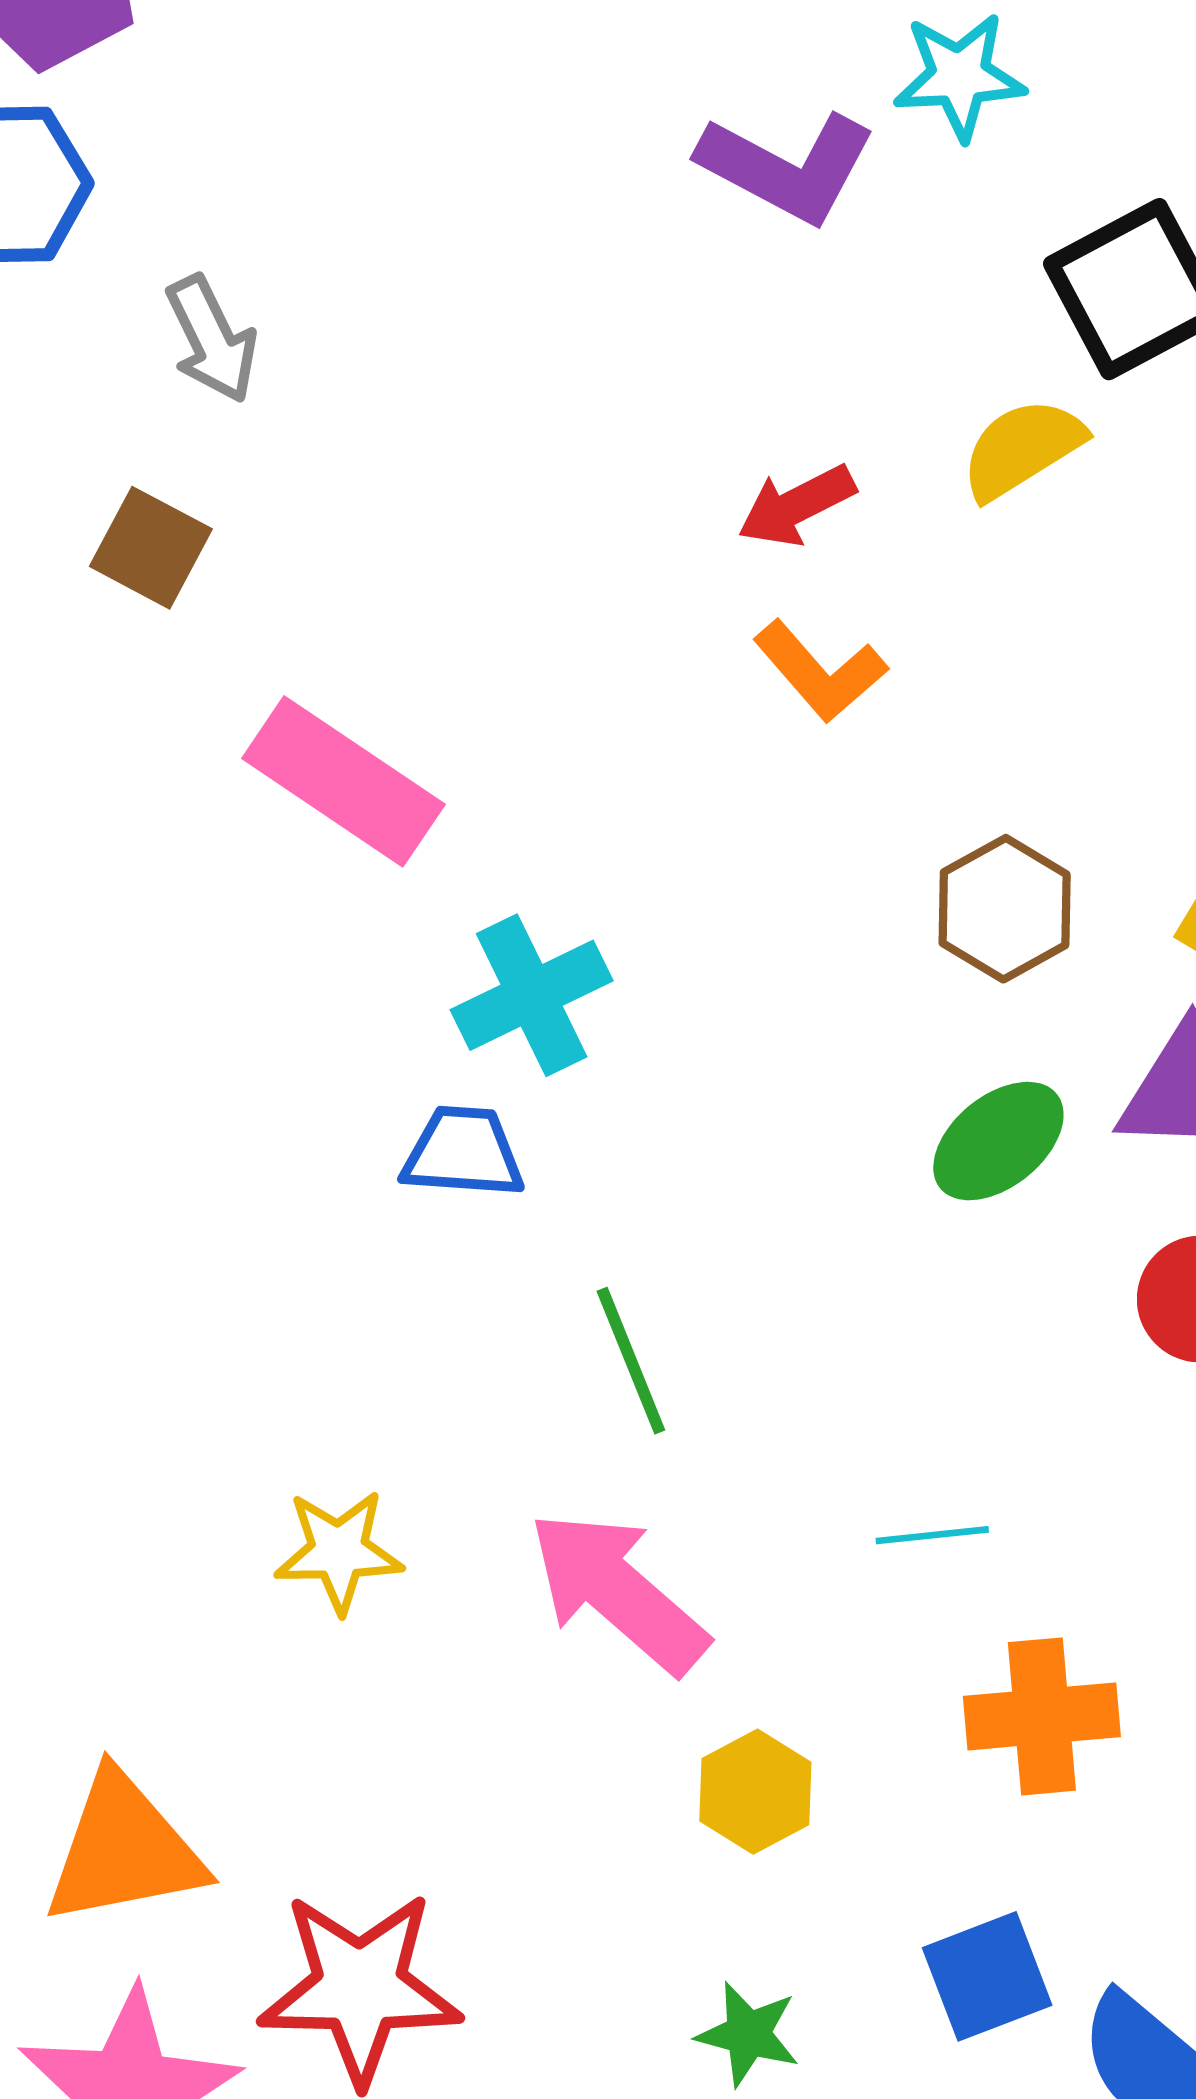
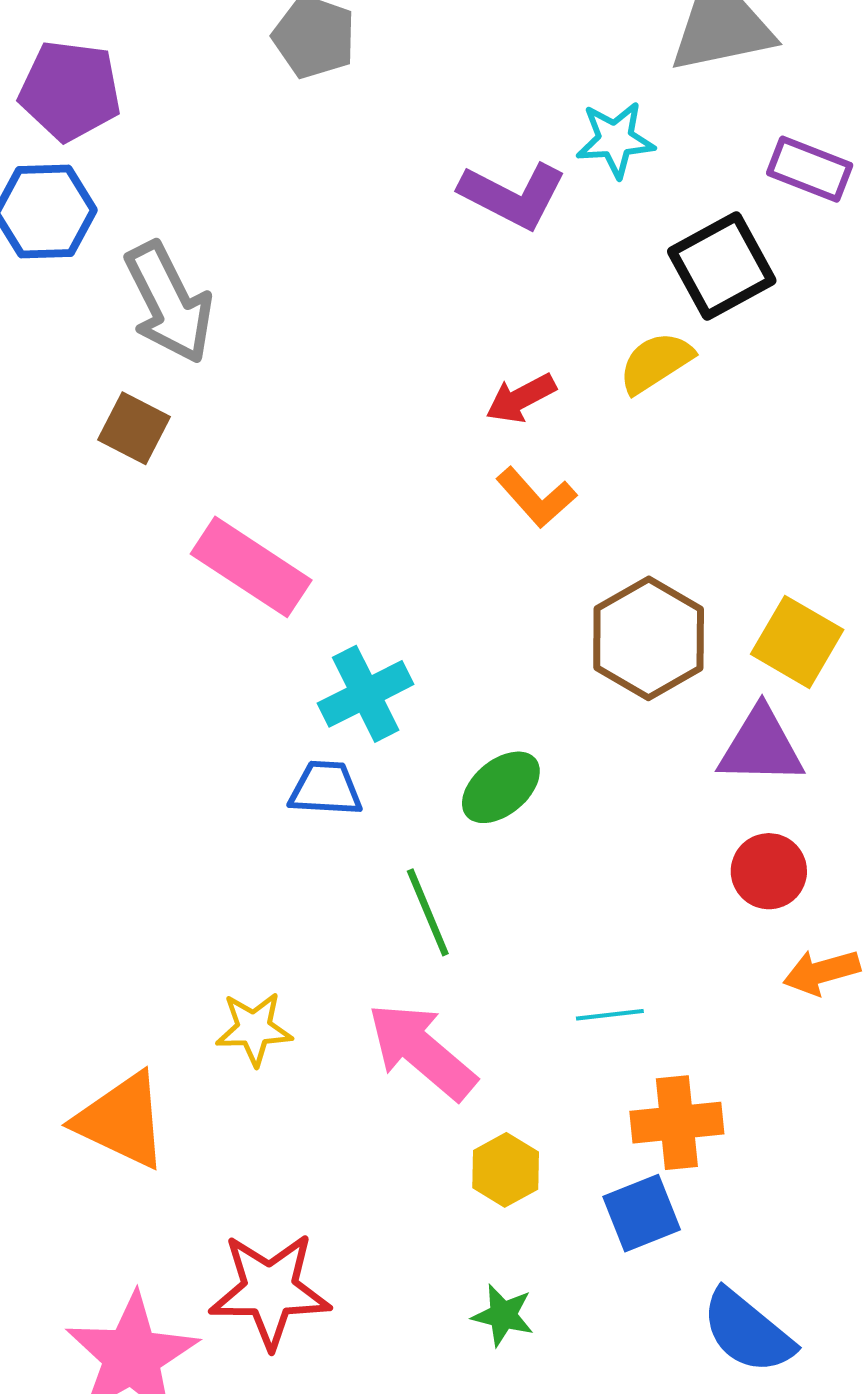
gray arrow: (212, 339) -> (169, 303), size x1.6
brown hexagon: (1005, 909) -> (649, 638), size x1.4
green ellipse: (998, 1141) -> (501, 787), moved
orange triangle: (124, 1850) -> (122, 1120), moved, turned 37
blue square: (987, 1976) -> (642, 1213), moved

